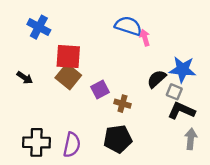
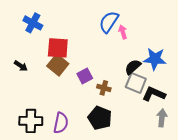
blue semicircle: (128, 26) -> (109, 22), turned -75
gray square: (174, 92) -> (136, 83), moved, size x1.5
black pentagon: (118, 139) -> (100, 118), turned 30

